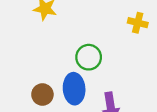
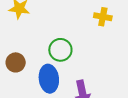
brown circle: (42, 94) -> (16, 62), moved

